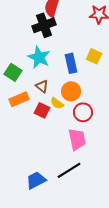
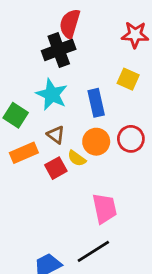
yellow square: (94, 56) -> (128, 79), moved
red square: (42, 110) -> (56, 168), turned 35
red circle: (83, 112) -> (131, 139), moved

